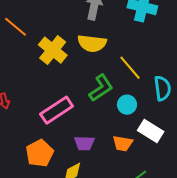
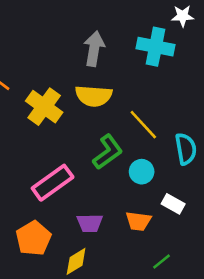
white rectangle: (151, 131) -> (173, 204), size x0.7

